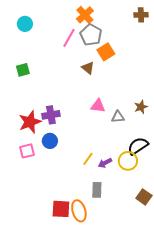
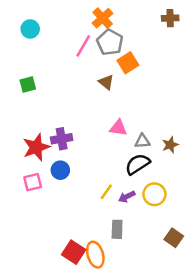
brown star: (141, 107) -> (170, 145), moved
black semicircle: (138, 146) -> (138, 164), moved
red square: (61, 209) -> (74, 252), turned 30

